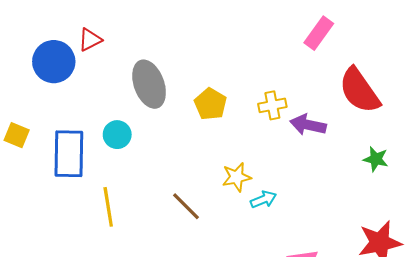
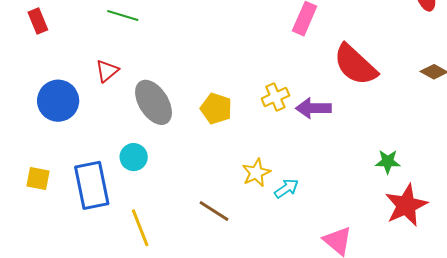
red triangle: (90, 40) -> (107, 71), moved
green star: (376, 159) -> (388, 162), moved

